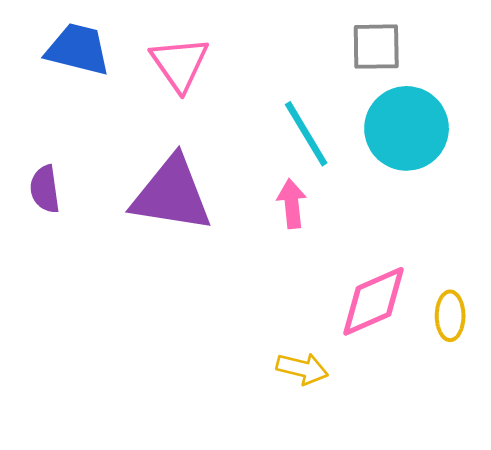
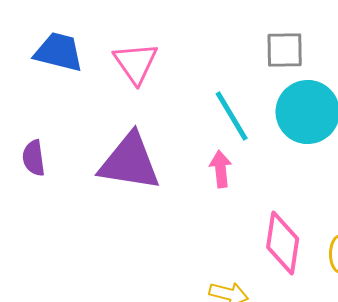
pink diamond: (374, 301) -> (283, 243), turned -58

